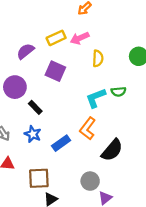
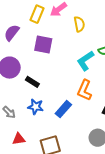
yellow rectangle: (56, 38) -> (37, 14), turned -30

